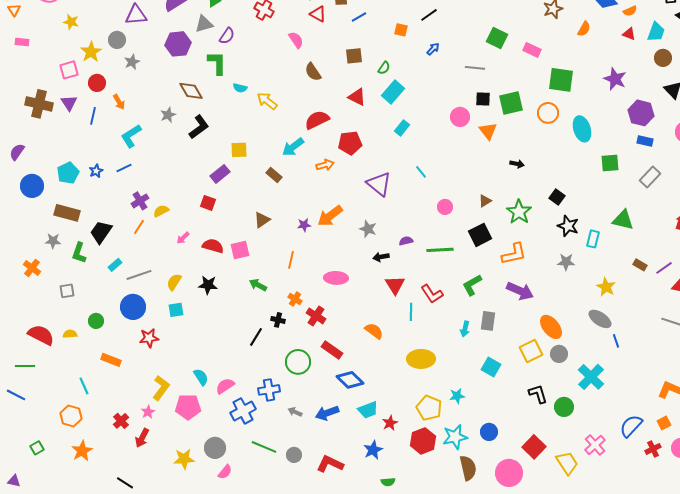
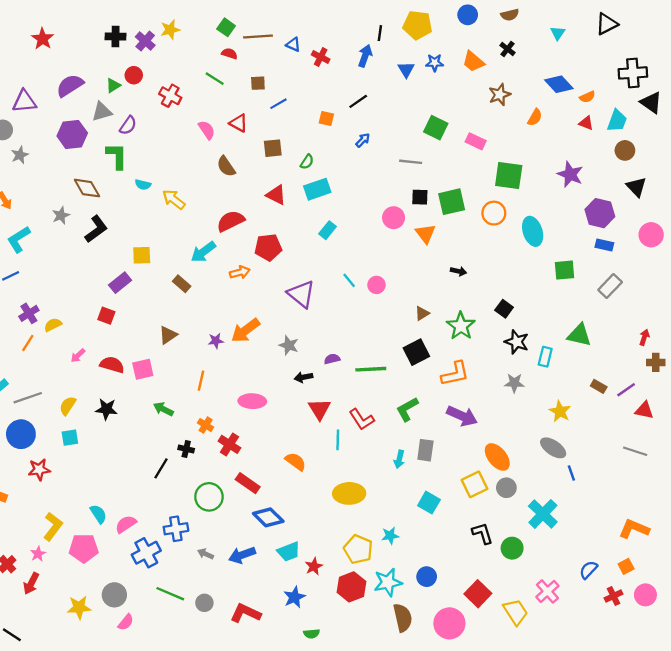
red triangle: (318, 14) -> (239, 123), moved
cyan rectangle: (393, 92) -> (317, 189), turned 30
pink circle: (445, 207) -> (376, 285), moved
blue semicircle: (631, 426) -> (588, 570), size x0.7

